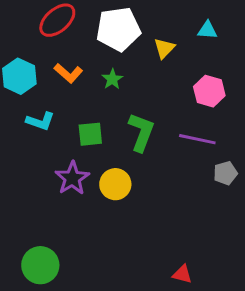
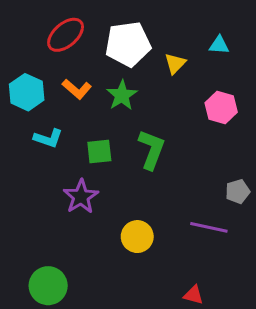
green star: (112, 79) -> (122, 95), size x1.4
purple line: (197, 139) -> (209, 227), moved
yellow circle: (115, 184) -> (137, 237), moved

